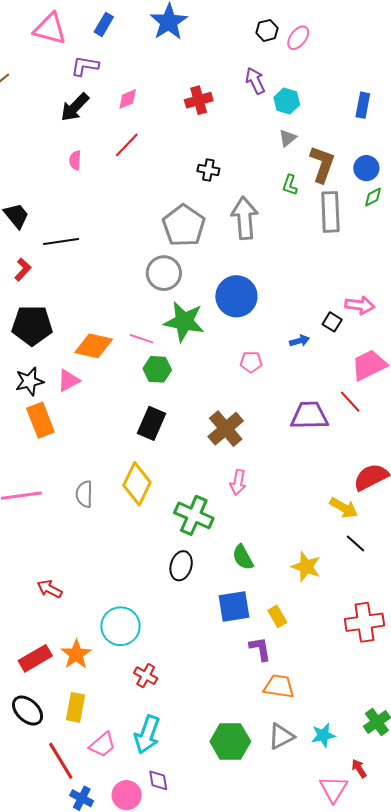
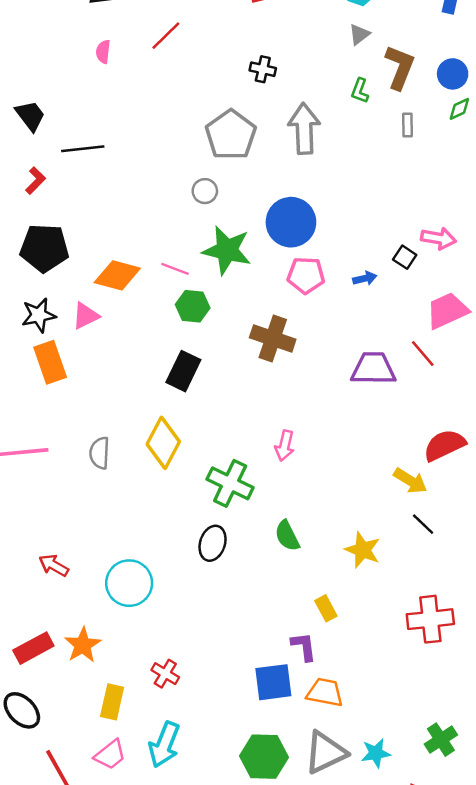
gray rectangle: (330, 212) -> (408, 125), size x0.5
gray circle: (164, 273) -> (205, 191), size x0.6
pink pentagon: (251, 362) -> (306, 275), moved, size x1.4
brown cross: (226, 429) -> (273, 338), moved, turned -33
blue square: (234, 606) -> (273, 682), moved
cyan circle: (120, 626) -> (129, 583), moved
yellow rectangle: (75, 707) -> (112, 702), moved
gray triangle: (281, 736) -> (325, 753), size x1.4

